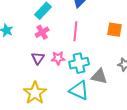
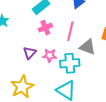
pink cross: (42, 32) -> (45, 28), moved
gray triangle: (99, 76) -> (88, 47), moved

